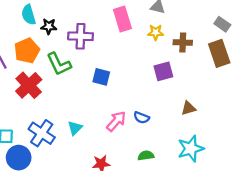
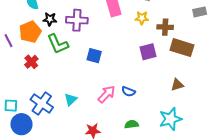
gray rectangle: (222, 24) -> (200, 12), turned -48
black star: (49, 26) -> (50, 19), moved
brown rectangle: (219, 53) -> (182, 48), moved, turned -55
red cross: (29, 85) -> (31, 62), size x0.6
brown triangle: (188, 108) -> (177, 85), moved

